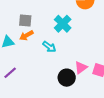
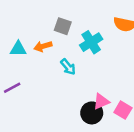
gray square: (25, 21) -> (63, 26), moved
black circle: (67, 78) -> (92, 113), moved

